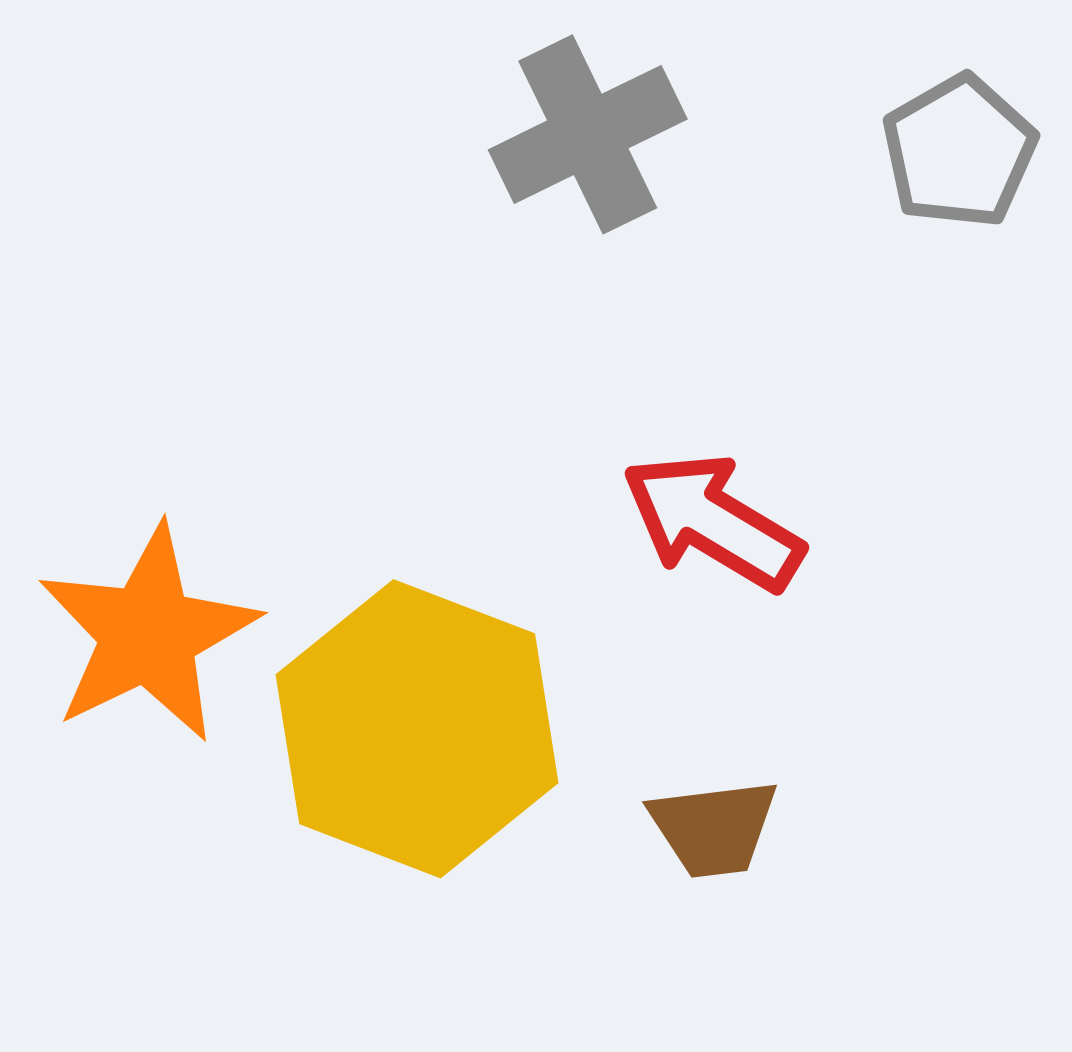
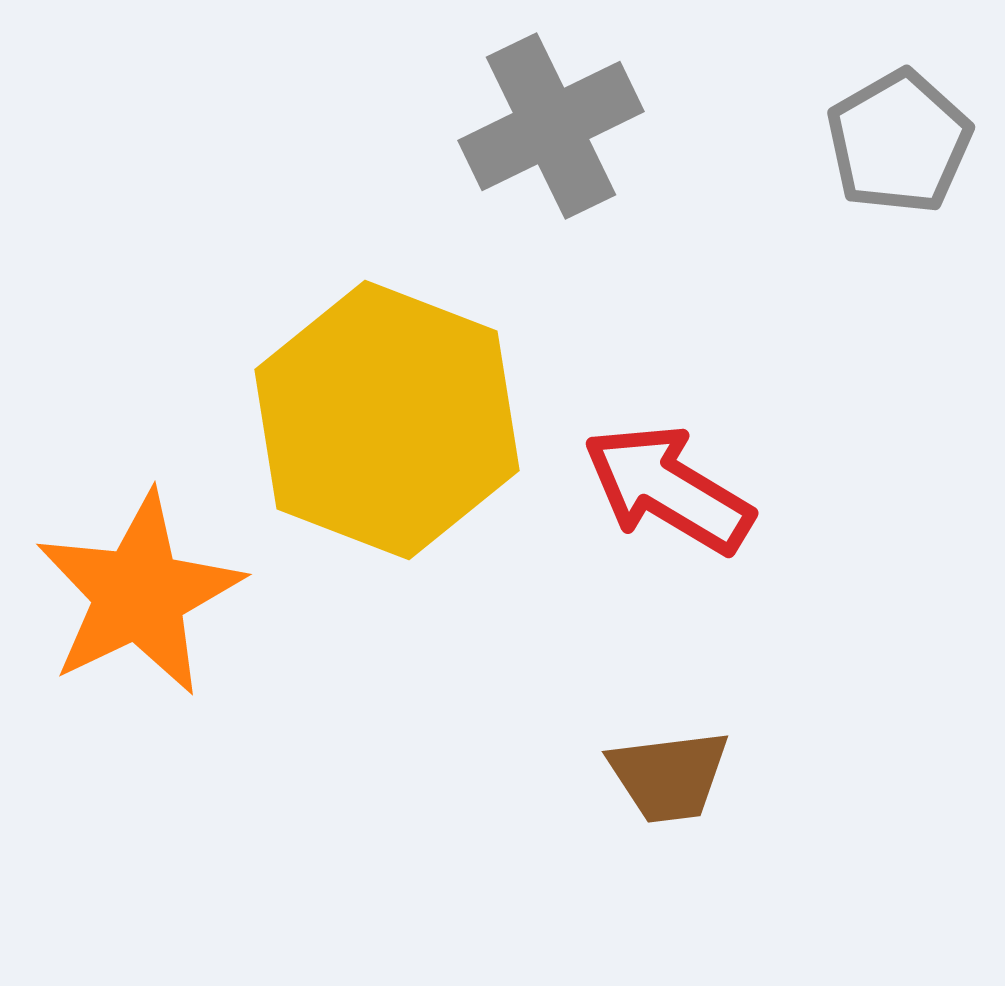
yellow hexagon: (417, 729) -> (387, 420), moved

